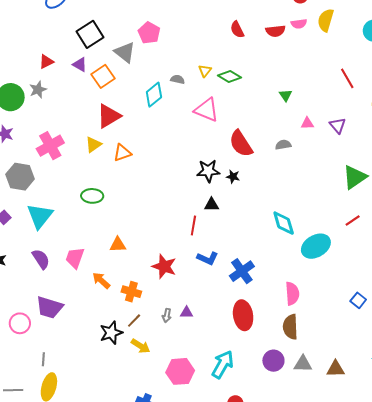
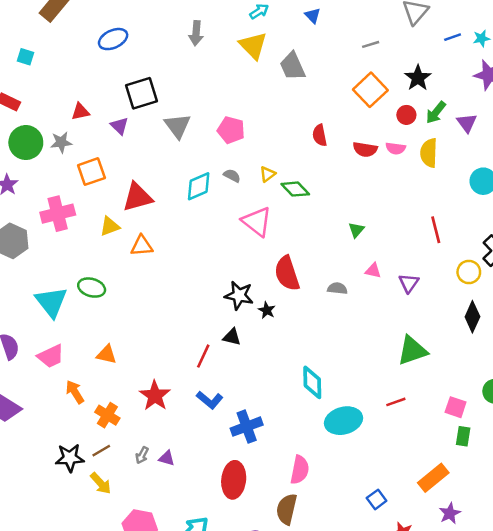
yellow semicircle: (326, 20) -> (429, 153), turned -30
pink pentagon: (149, 33) -> (231, 130), moved, turned -30
orange square: (103, 76) -> (91, 172), moved
cyan triangle: (40, 216) -> (51, 302), moved, turned -32
pink trapezoid: (75, 258) -> (51, 356), turned -150

